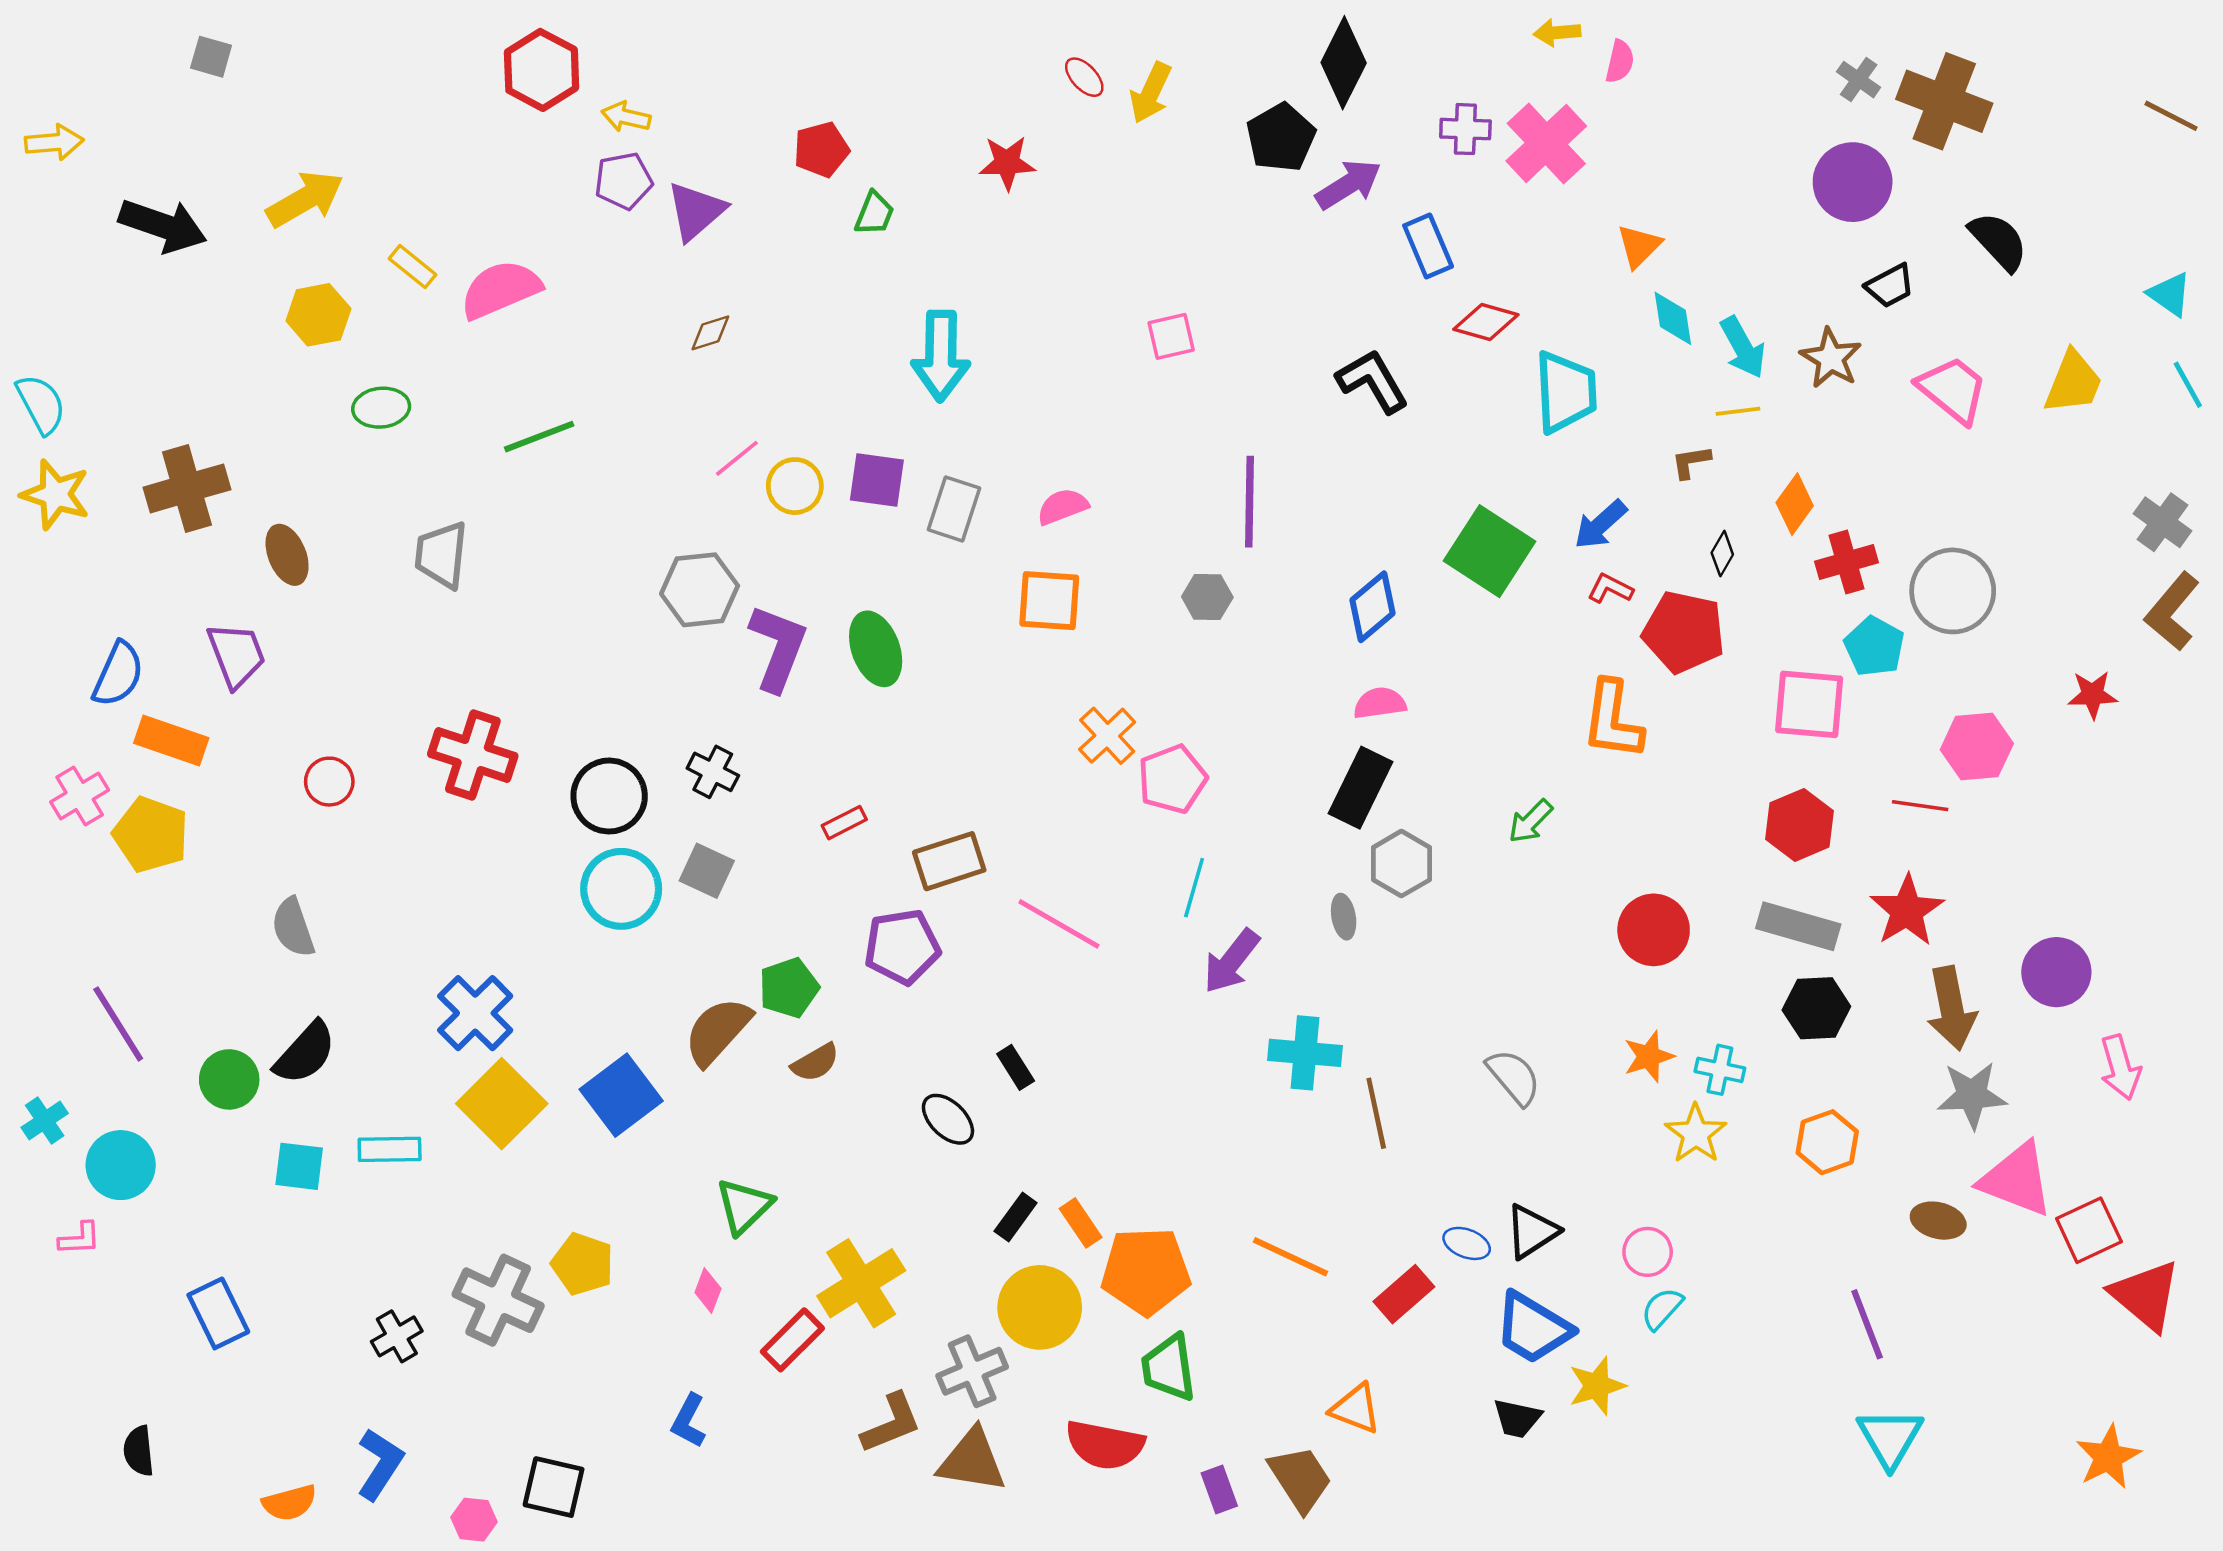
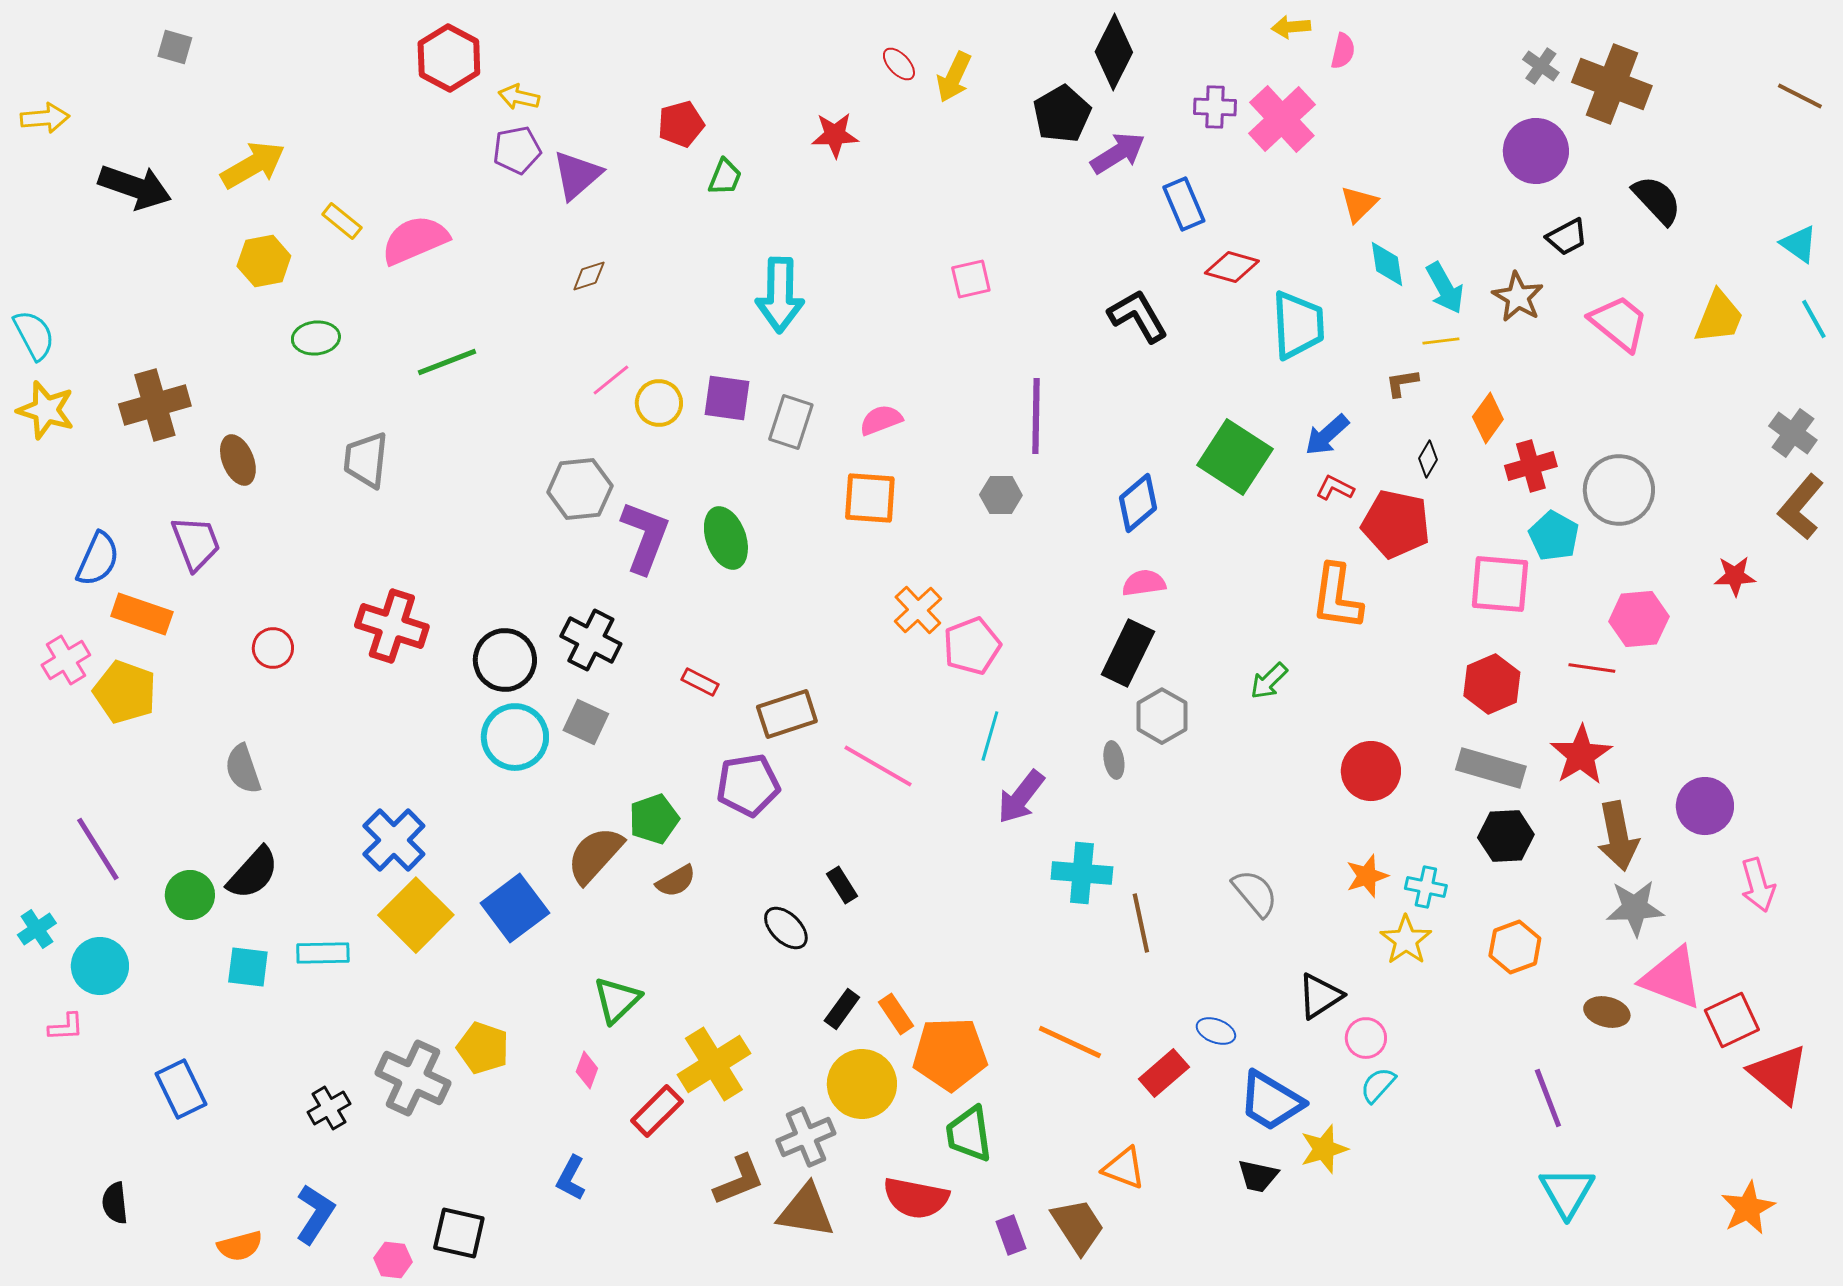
black cross: (713, 772) -> (591, 640), size x1.4
red rectangle: (844, 823) -> (700, 682), turned 54
black triangle: (1532, 1231) -> (1320, 996), moved

